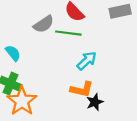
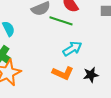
black star: (95, 102) -> (91, 75), moved

